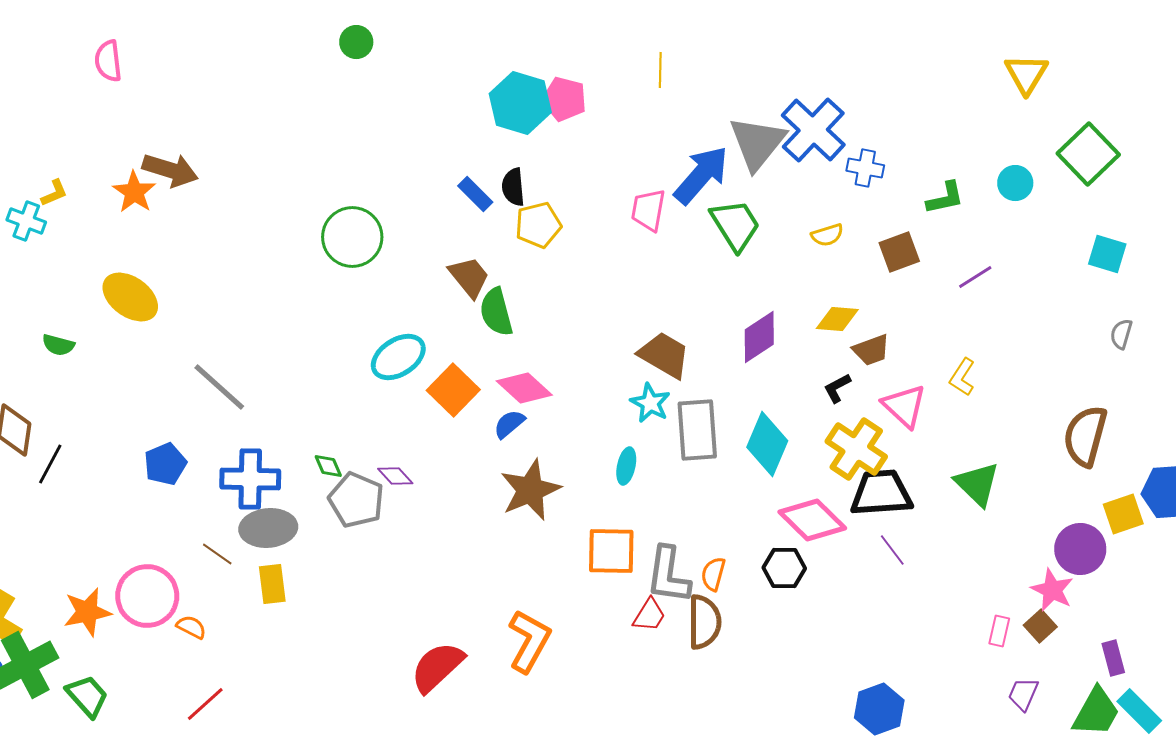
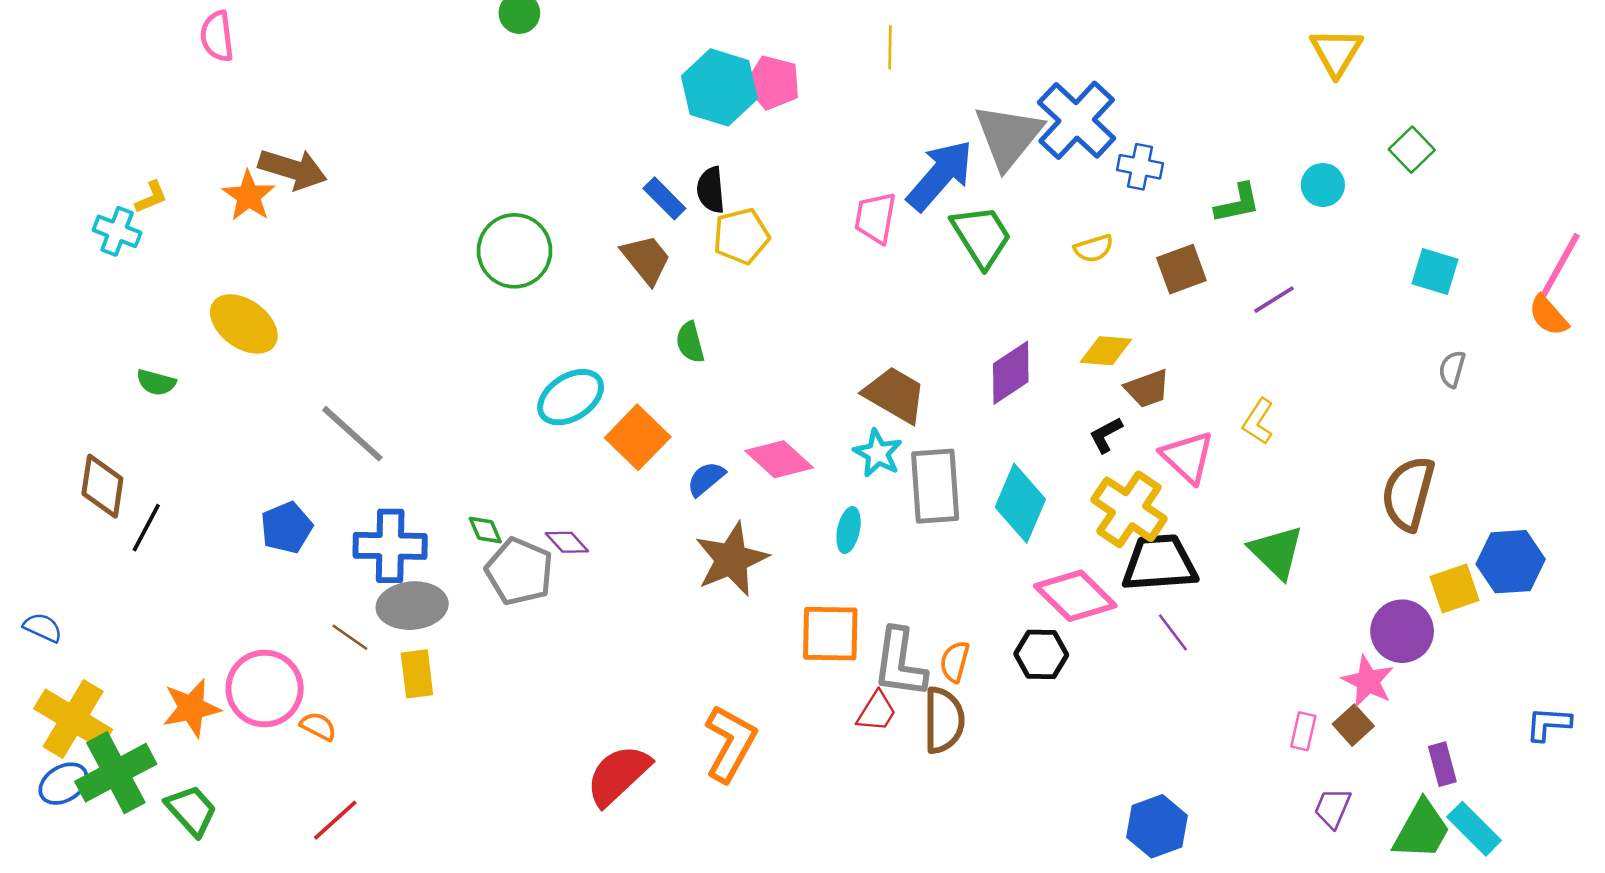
green square: (1088, 154) -> (1412, 150), size x0.6
brown trapezoid: (469, 277) -> (646, 259), moved
green semicircle: (496, 312) -> (690, 342), size x0.7
pink diamond: (524, 388) -> (779, 459), moved

